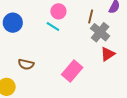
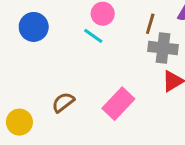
gray cross: (100, 32) -> (163, 48), turned -36
brown semicircle: (26, 64) -> (63, 102), moved, turned 126

